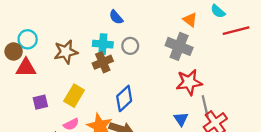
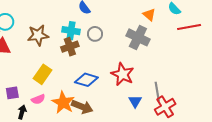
red star: (189, 82) -> (123, 74), moved, turned 30
blue diamond: (124, 98) -> (86, 80), turned 55
purple square: (40, 102) -> (12, 93), moved

